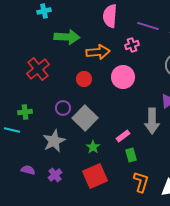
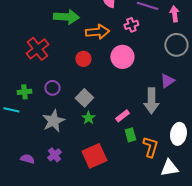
purple circle: (63, 108) -> (52, 88), moved
gray square: (85, 118) -> (84, 98), size x0.7
green star: (93, 147) -> (88, 118), moved
purple semicircle: (28, 170) -> (27, 159), moved
orange L-shape: (141, 182) -> (150, 147), moved

